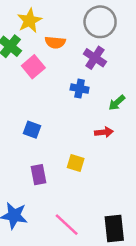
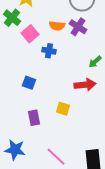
orange semicircle: (55, 42) -> (57, 26), moved
blue cross: (80, 89) -> (49, 51), moved
red arrow: (104, 132) -> (85, 85), size x1.5

